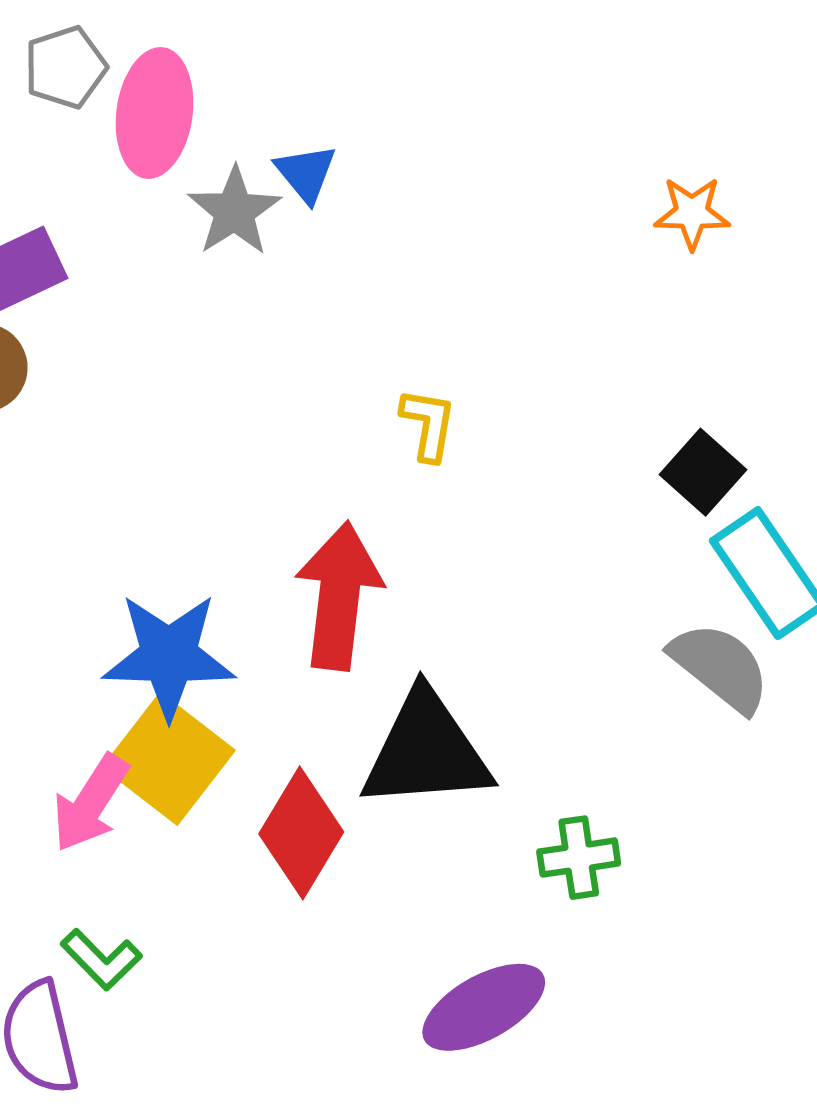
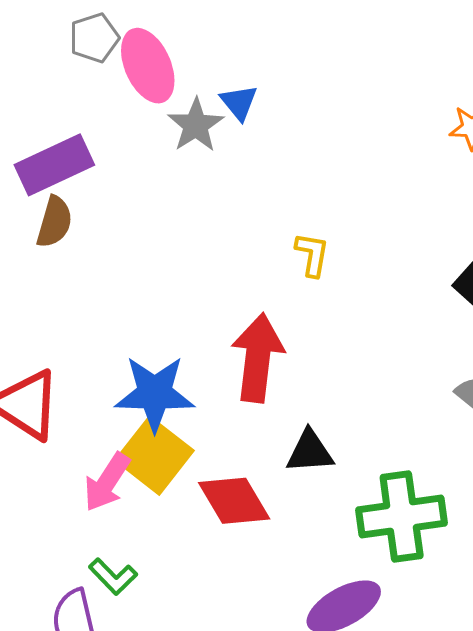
pink ellipse: (155, 113) -> (148, 66), turned -32
black triangle: (426, 751) -> (310, 452), size x0.6
red diamond: (301, 833) -> (234, 501), turned -62
green cross: (579, 858) -> (402, 517), size x1.8

